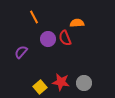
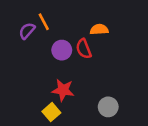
purple semicircle: (21, 52) -> (27, 31), moved
red star: (61, 82) -> (63, 90), moved

